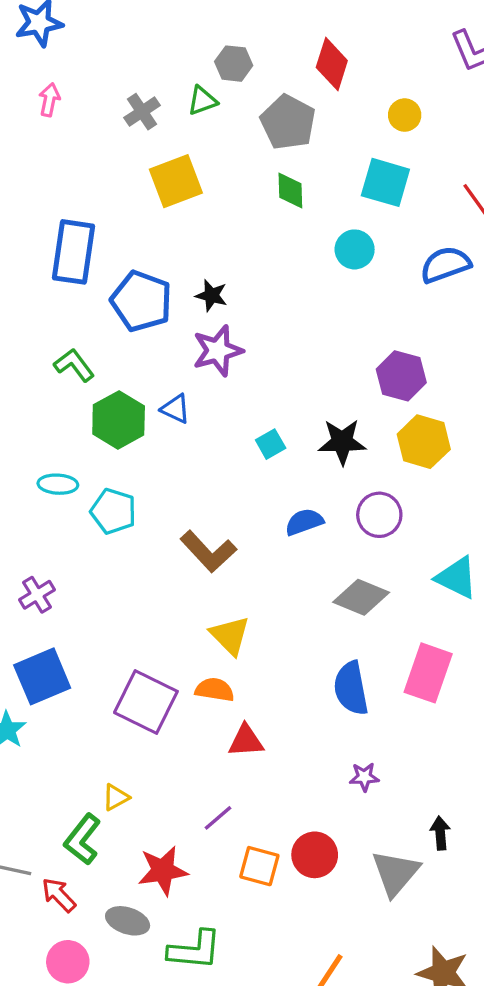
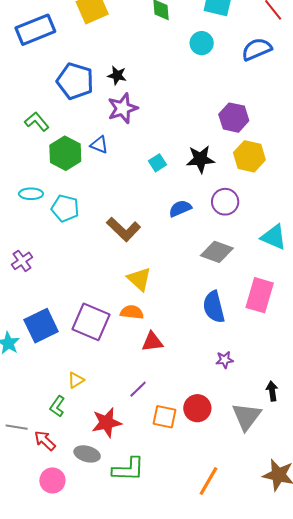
blue rectangle: (73, 252) -> (35, 30), moved, turned 63
blue square: (42, 676) -> (41, 326), moved
green L-shape: (82, 839) -> (57, 406), size x0.7

